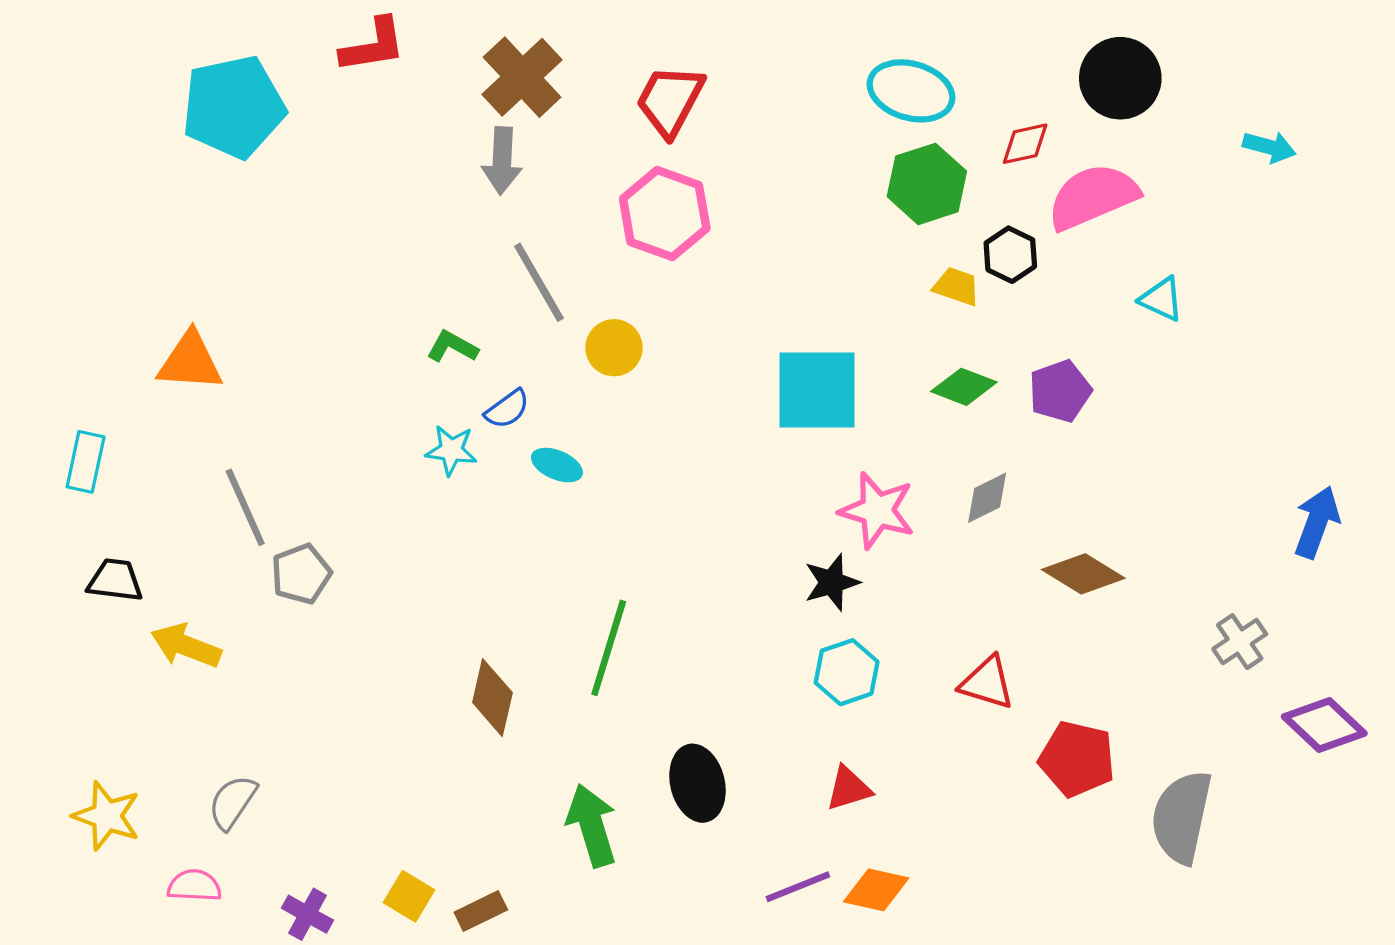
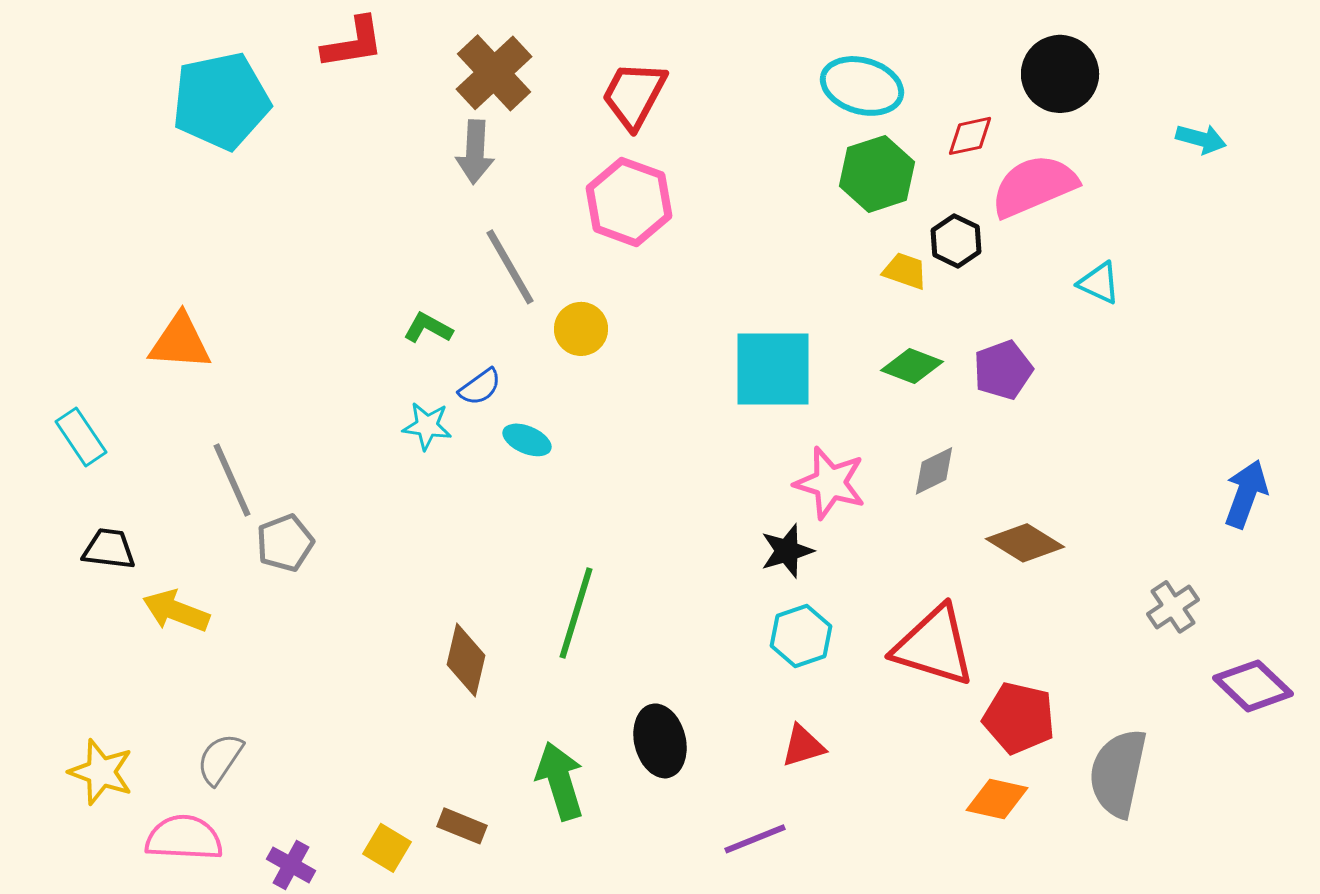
cyan rectangle: (86, 462) -> (81, 437), turned -46
red triangle: (987, 683) -> (934, 646), size x1.6
pink semicircle: (194, 886) -> (184, 838), size x1.5
orange diamond: (876, 890) -> (997, 799), moved
brown rectangle: (481, 911) -> (462, 826), moved, turned 48

